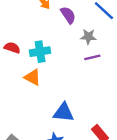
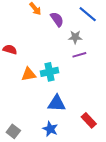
cyan cross: (40, 52) -> (49, 72), moved
orange triangle: (33, 77) -> (29, 74), turned -35

